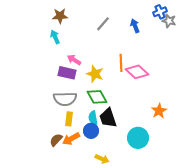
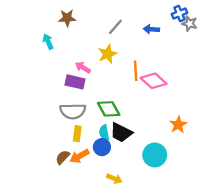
blue arrow: (135, 26) -> (151, 29), turned -64
cyan arrow: (55, 37) -> (48, 42), moved
yellow star: (95, 74) -> (108, 54), moved, turned 30
black trapezoid: (108, 118) -> (121, 133), turned -45

